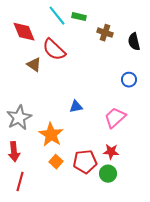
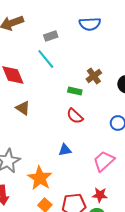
green rectangle: (79, 17) -> (75, 91), moved
brown cross: (105, 33) -> (94, 76), turned 35
red semicircle: (54, 50) -> (75, 116), moved, size x0.7

